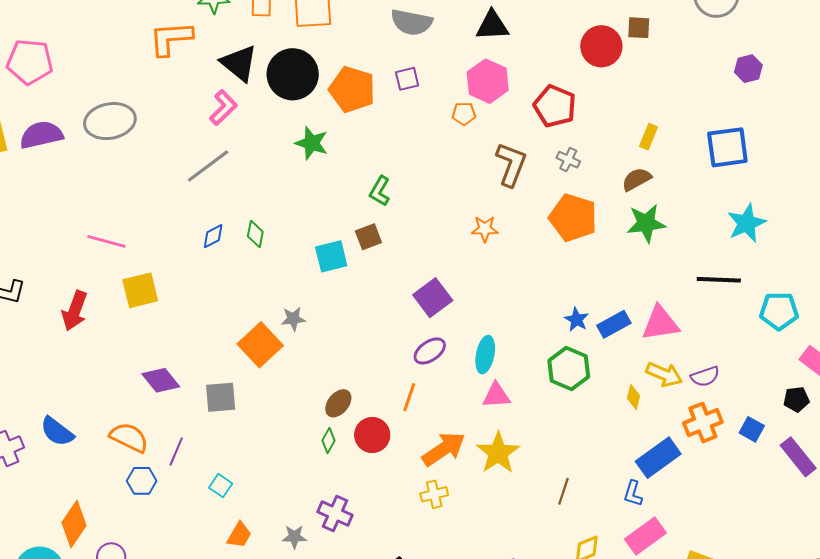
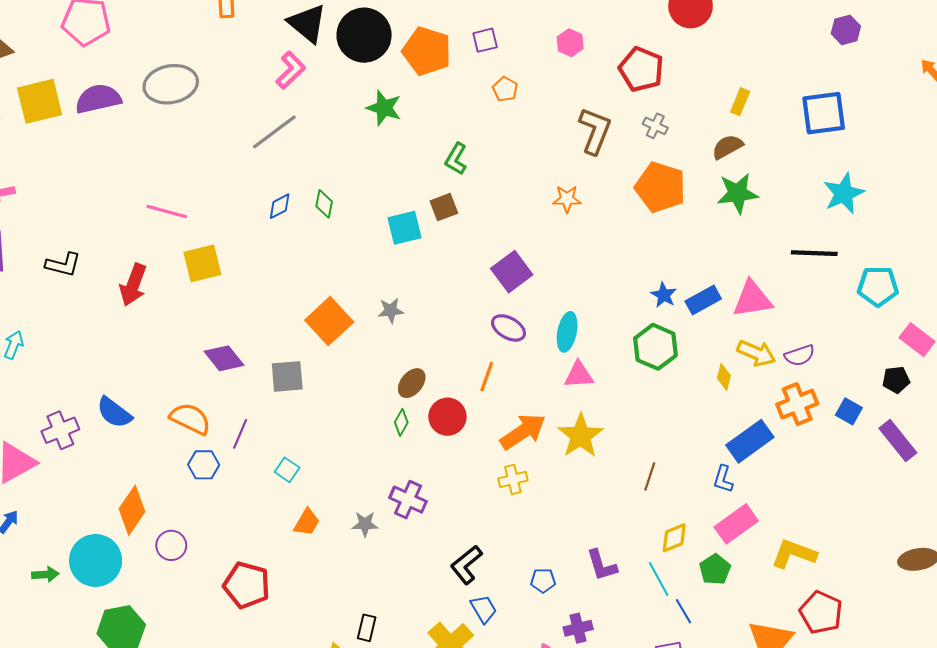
pink hexagon: (488, 81) -> (570, 43), size x0.6
orange pentagon: (464, 114) -> (505, 89), moved, turned 30
gray star: (293, 319) -> (391, 311), moved
purple ellipse: (430, 351) -> (508, 328), turned 64

